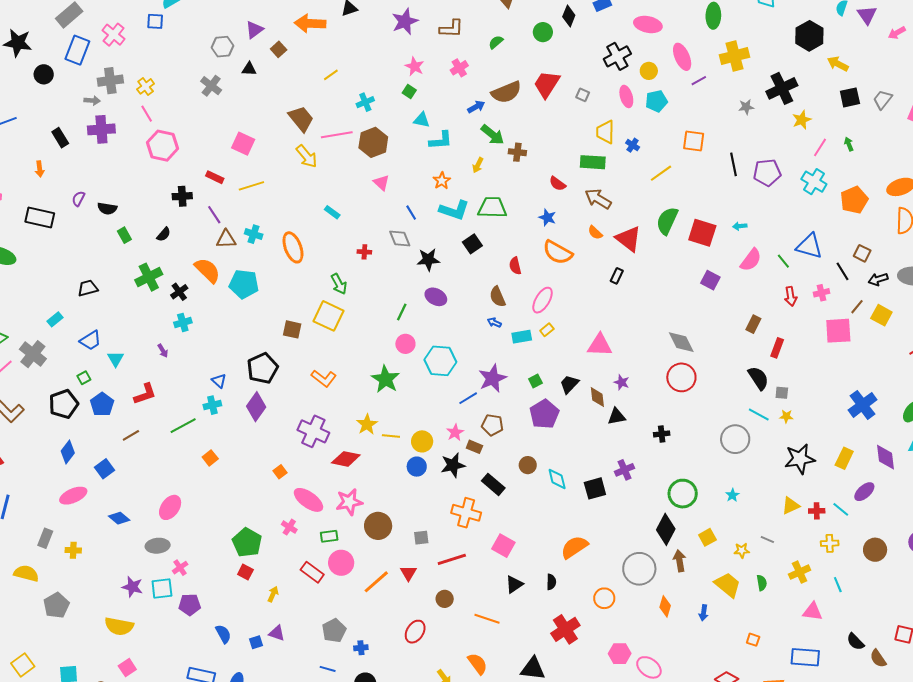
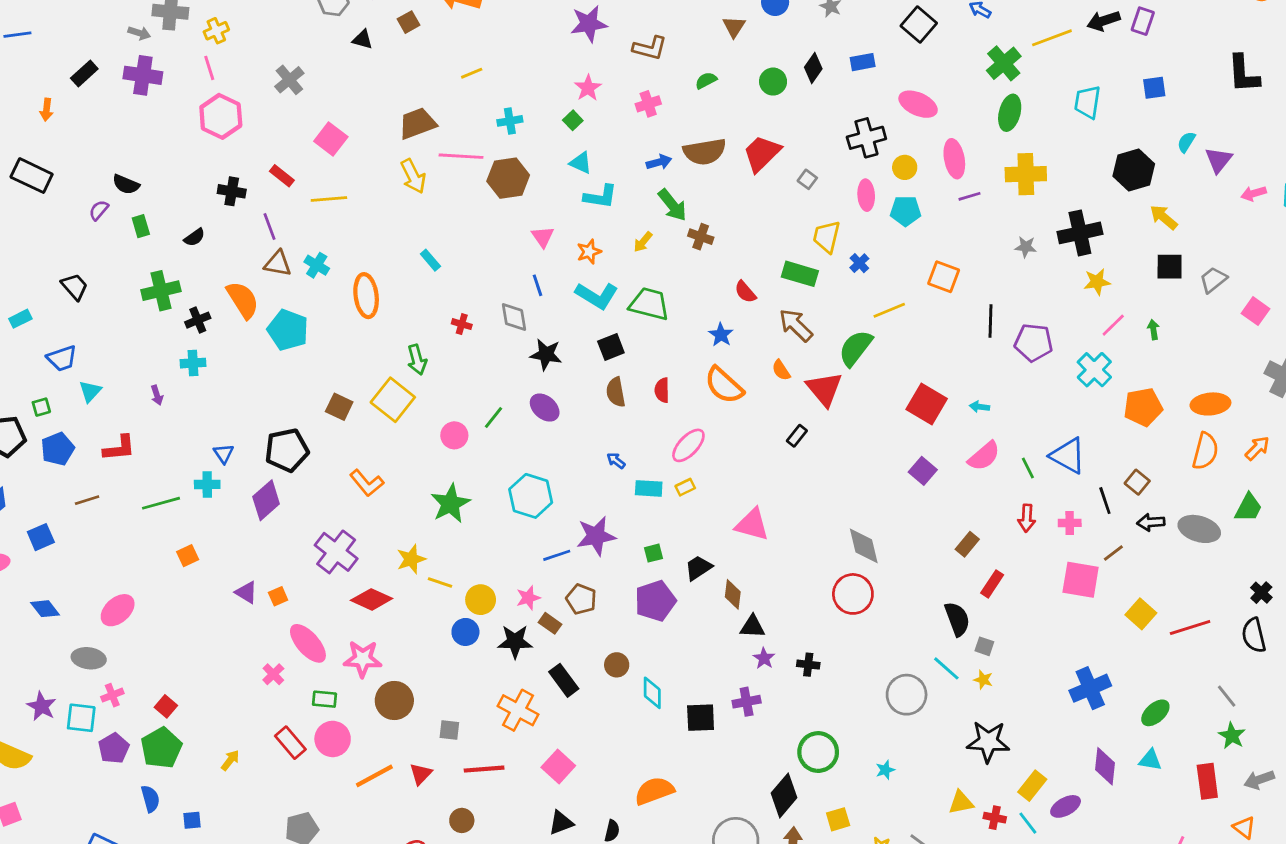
gray cross: (211, 86) -> (289, 80), moved
brown trapezoid: (301, 119) -> (417, 123), turned -84
black rectangle: (60, 138) -> (84, 73), turned 66
pink triangle: (381, 183) -> (543, 237), moved
purple semicircle: (78, 199) -> (99, 210), moved
green semicircle: (667, 221) -> (856, 348), moved
black trapezoid: (88, 288) -> (75, 287), turned 50
brown semicircle: (498, 297) -> (616, 392), moved
yellow square: (881, 315) -> (1141, 614), moved
pink circle: (405, 344) -> (454, 435), moved
purple star: (622, 382) -> (764, 658), moved
yellow rectangle: (844, 458) -> (1032, 786), moved
green pentagon: (247, 542) -> (161, 748), moved
red square: (245, 572) -> (166, 706), moved
purple pentagon: (190, 605) -> (114, 748), turned 30
purple triangle: (277, 633) -> (246, 592), moved

